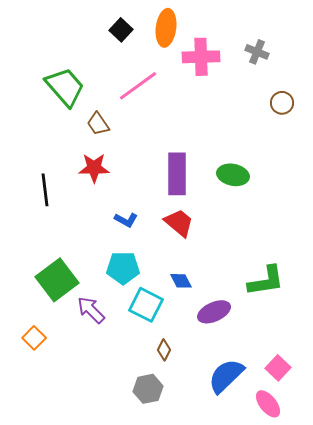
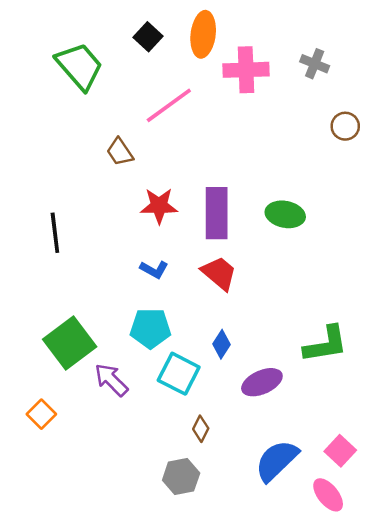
green trapezoid: (65, 87) -> (79, 66), moved
red star: (94, 168) -> (159, 206), moved
blue diamond: (181, 281) -> (222, 344), turned 60

